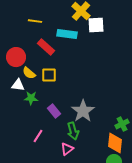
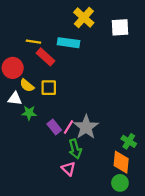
yellow line: (35, 21) -> (33, 42), moved
white square: (96, 25) -> (120, 27), moved
green cross: (122, 124) -> (129, 141), turned -32
pink line: (38, 136) -> (69, 127), moved
pink triangle: (67, 149) -> (69, 169), turned -40

